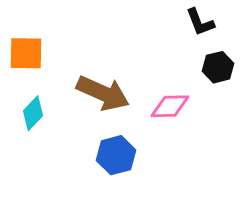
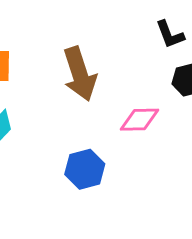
brown arrow: (103, 93) -> (80, 74), moved, turned 48

